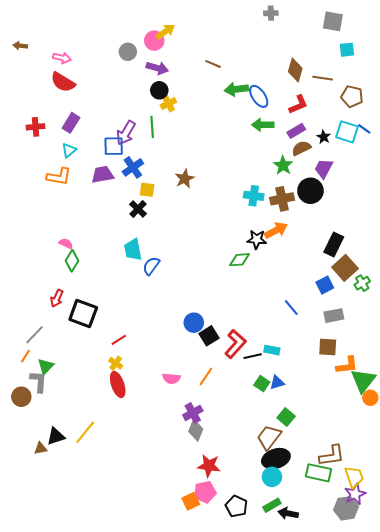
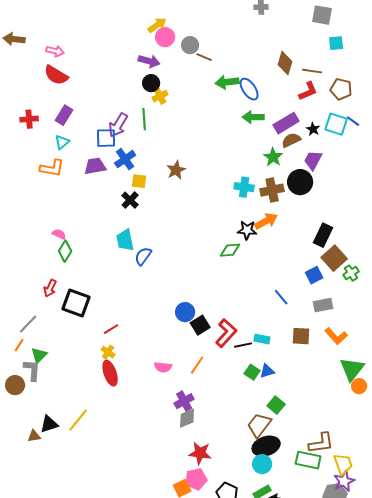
pink circle: (154, 41) -> (165, 37), moved
brown arrow: (20, 46) -> (14, 39), size x1.5
gray circle: (128, 52) -> (190, 45), moved
red L-shape: (298, 105) -> (308, 91), moved
purple rectangle: (296, 131) -> (286, 123), size x1.4
brown square: (328, 347) -> (301, 336), moved
orange L-shape: (347, 365) -> (336, 336), moved, turned 55
gray diamond: (196, 430) -> (187, 418), turned 45

